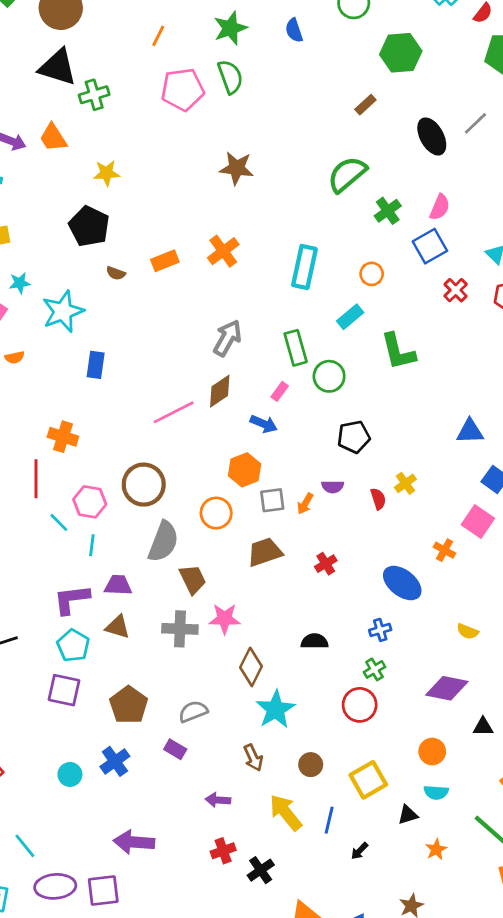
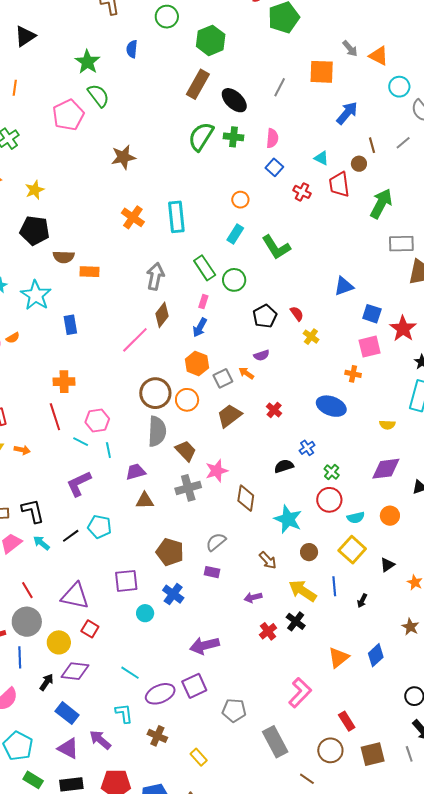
blue semicircle: (294, 30) -> (132, 49), turned 42
orange line: (158, 36) -> (15, 88), moved
brown rectangle: (365, 105) -> (198, 84), size x1.8
gray line: (475, 123) -> (280, 87), moved
black ellipse: (432, 136) -> (234, 100), moved
green cross: (388, 211) -> (233, 137), moved, turned -30
blue square: (430, 246) -> (274, 167), size x0.7
orange rectangle: (165, 261) -> (90, 272), moved, turned 42
cyan rectangle: (304, 267) -> (176, 217), moved
brown semicircle: (116, 273) -> (64, 257), size x1.5
blue arrow: (264, 424) -> (200, 328), turned 114
brown circle: (144, 485) -> (155, 393), moved
red semicircle: (378, 499) -> (297, 314), moved
orange arrow: (305, 504) -> (246, 373), turned 112
pink square: (478, 522) -> (370, 347), turned -30
purple L-shape: (72, 599) -> (79, 484), moved
blue cross: (380, 630) -> (307, 448), moved
cyan pentagon: (73, 646) -> (100, 527), moved
purple square: (64, 690) -> (126, 581), moved
cyan star: (275, 709) -> (288, 519), moved
cyan semicircle: (436, 792) -> (356, 518), moved
black cross: (261, 870) -> (296, 621), moved

